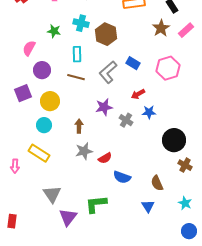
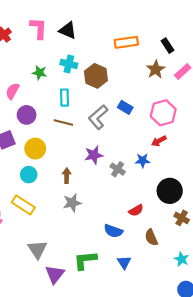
red arrow: (138, 94) -> (159, 141), moved
red semicircle: (105, 158) -> (136, 210), moved
blue triangle: (148, 206) -> (124, 262), moved

